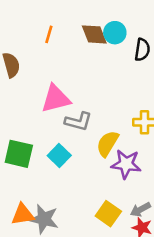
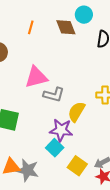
cyan circle: (115, 33) -> (84, 15), moved
cyan square: (59, 156) -> (55, 148), moved
purple star: (126, 164) -> (61, 130), moved

